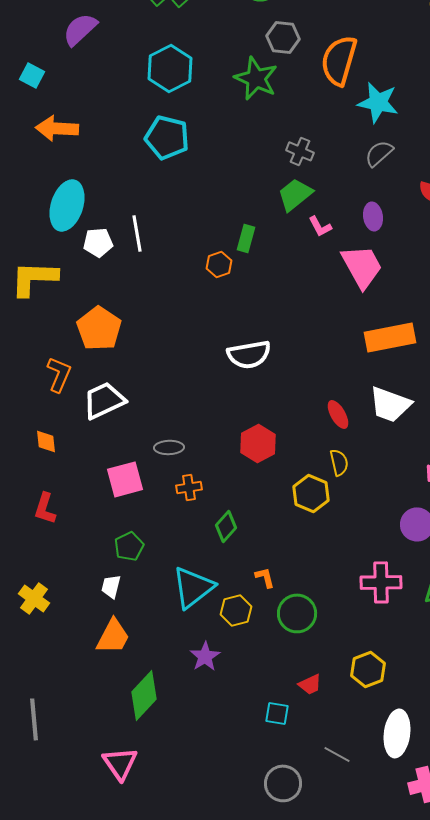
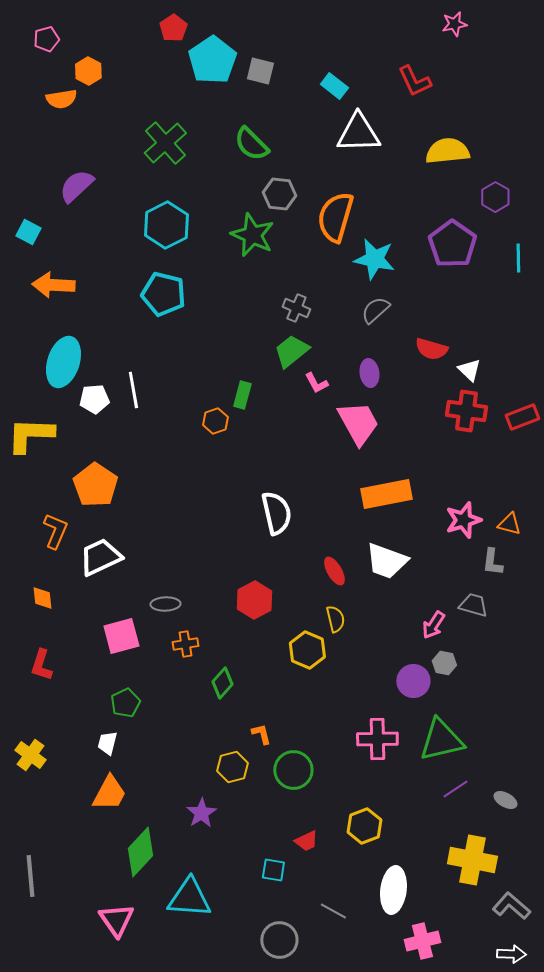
white semicircle: (249, 354) -> (276, 513), moved, turned -93
cyan triangle: (193, 587) -> (189, 898), moved, turned 42

